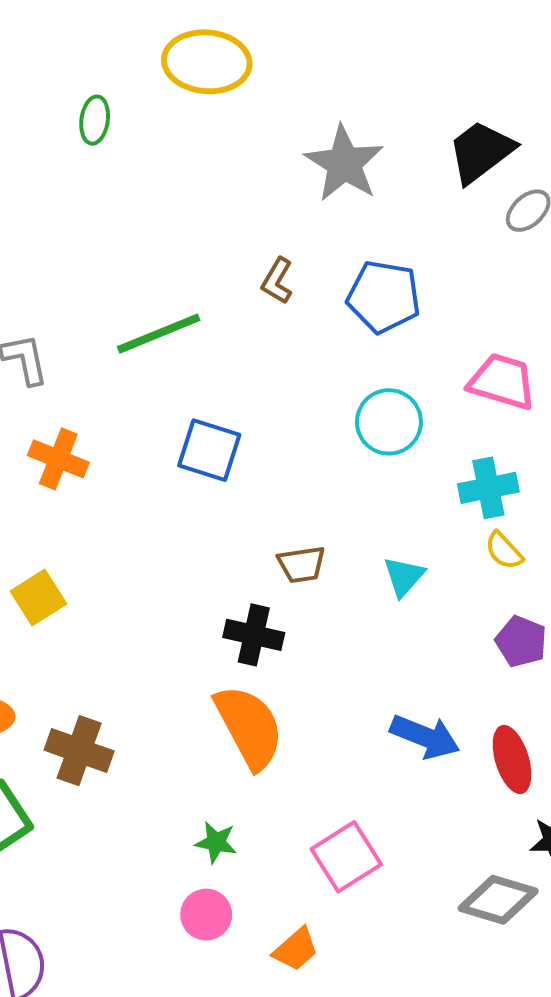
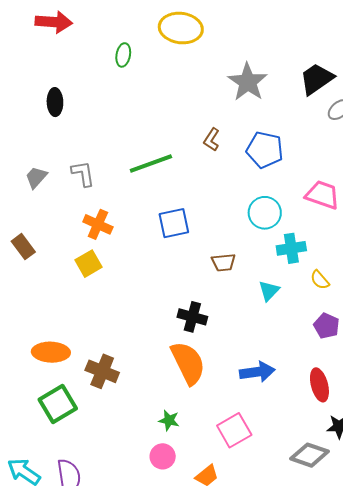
blue square: (209, 450) -> (174, 223), turned -32
cyan cross: (488, 488) -> (291, 248), moved
brown trapezoid: (302, 564) -> (224, 262), moved
yellow square: (38, 598) -> (89, 264), moved
blue arrow: (425, 737) -> (257, 372), moved, turned -32

